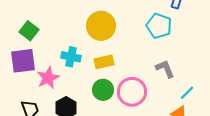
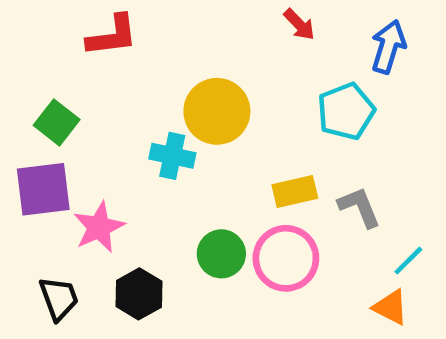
cyan pentagon: (159, 26) -> (346, 111), turned 30
cyan cross: (71, 57) -> (172, 156), moved
yellow rectangle: (104, 62) -> (295, 191), moved

